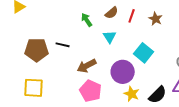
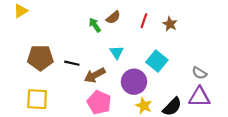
brown semicircle: (112, 13) -> (113, 17), moved
cyan triangle: (110, 37) -> (117, 52), moved
black line: (63, 45) -> (72, 63), moved

